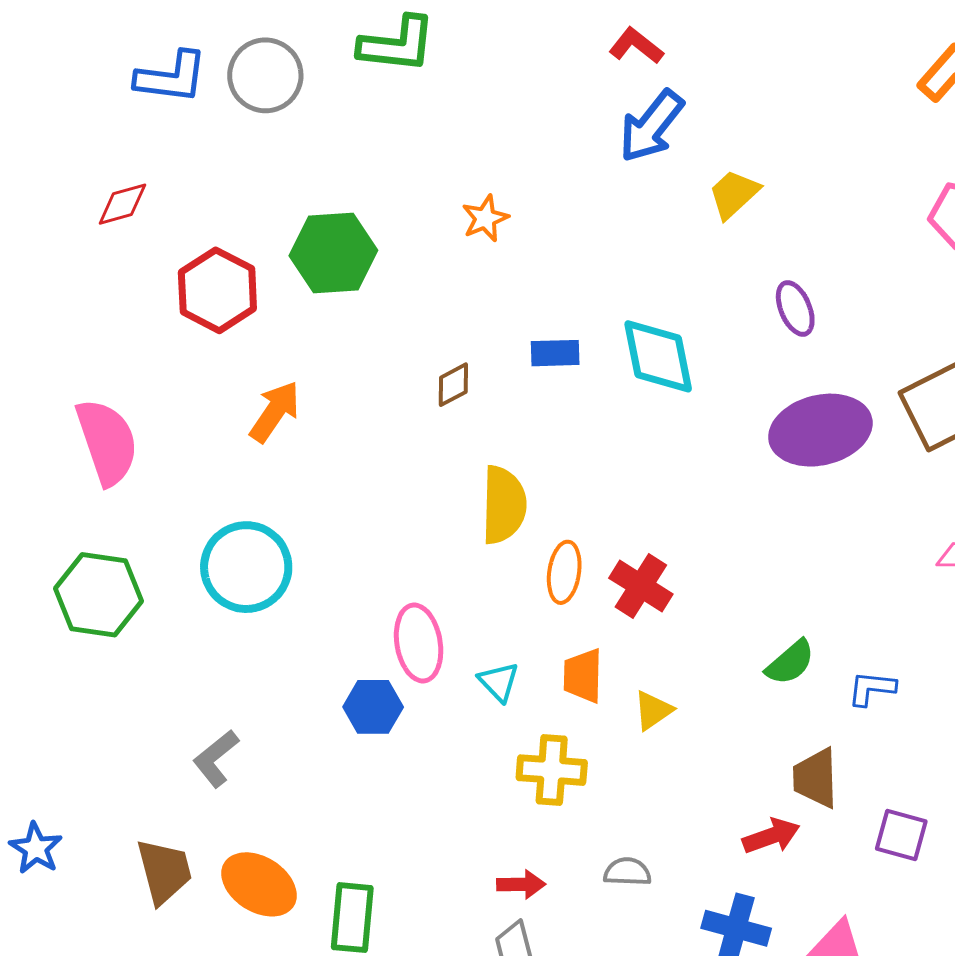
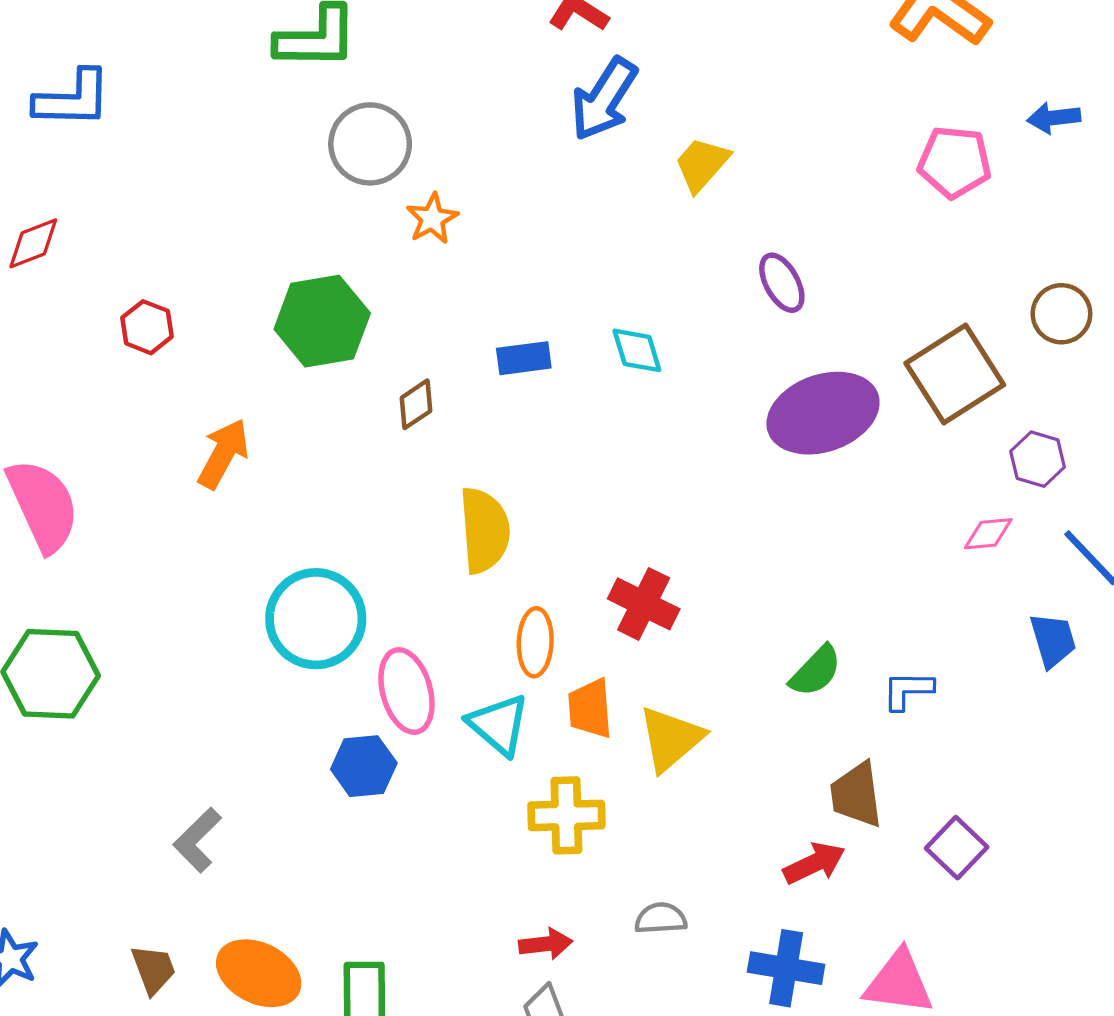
gray circle: (265, 75) -> (370, 144), moved
green hexagon: (333, 253) -> (322, 321), moved
red hexagon: (217, 290) -> (147, 327), size x0.6
cyan diamond: (658, 356) -> (637, 350), size x0.6
cyan circle: (246, 567) -> (316, 619), moved
orange ellipse: (564, 572) -> (535, 642), moved
cyan triangle: (499, 682) -> (499, 725), size x1.4
yellow triangle: (653, 710) -> (671, 739), size x1.5
purple square: (901, 835) -> (957, 848), turned 34
brown trapezoid: (164, 871) -> (153, 969), size x0.7

